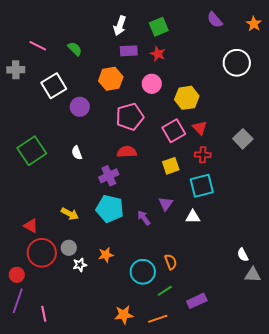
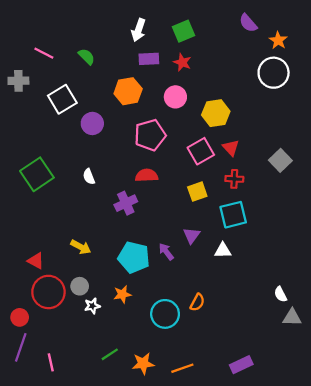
orange star: (254, 24) -> (278, 40), moved
cyan pentagon: (110, 209) -> (134, 257), moved
orange semicircle: (171, 262) -> (197, 302), turned 49
green line: (165, 291) -> (110, 354), moved
purple rectangle: (197, 301) -> (241, 365), moved

